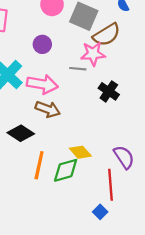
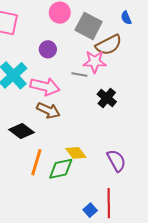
red line: (110, 185) -> (109, 203), moved

